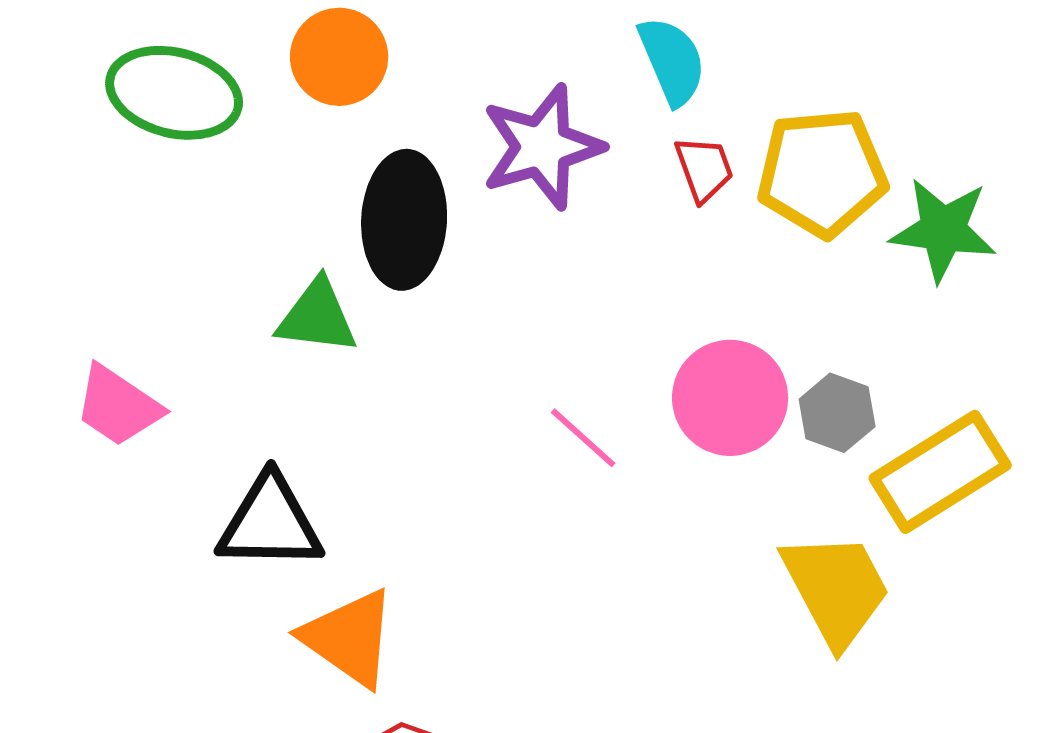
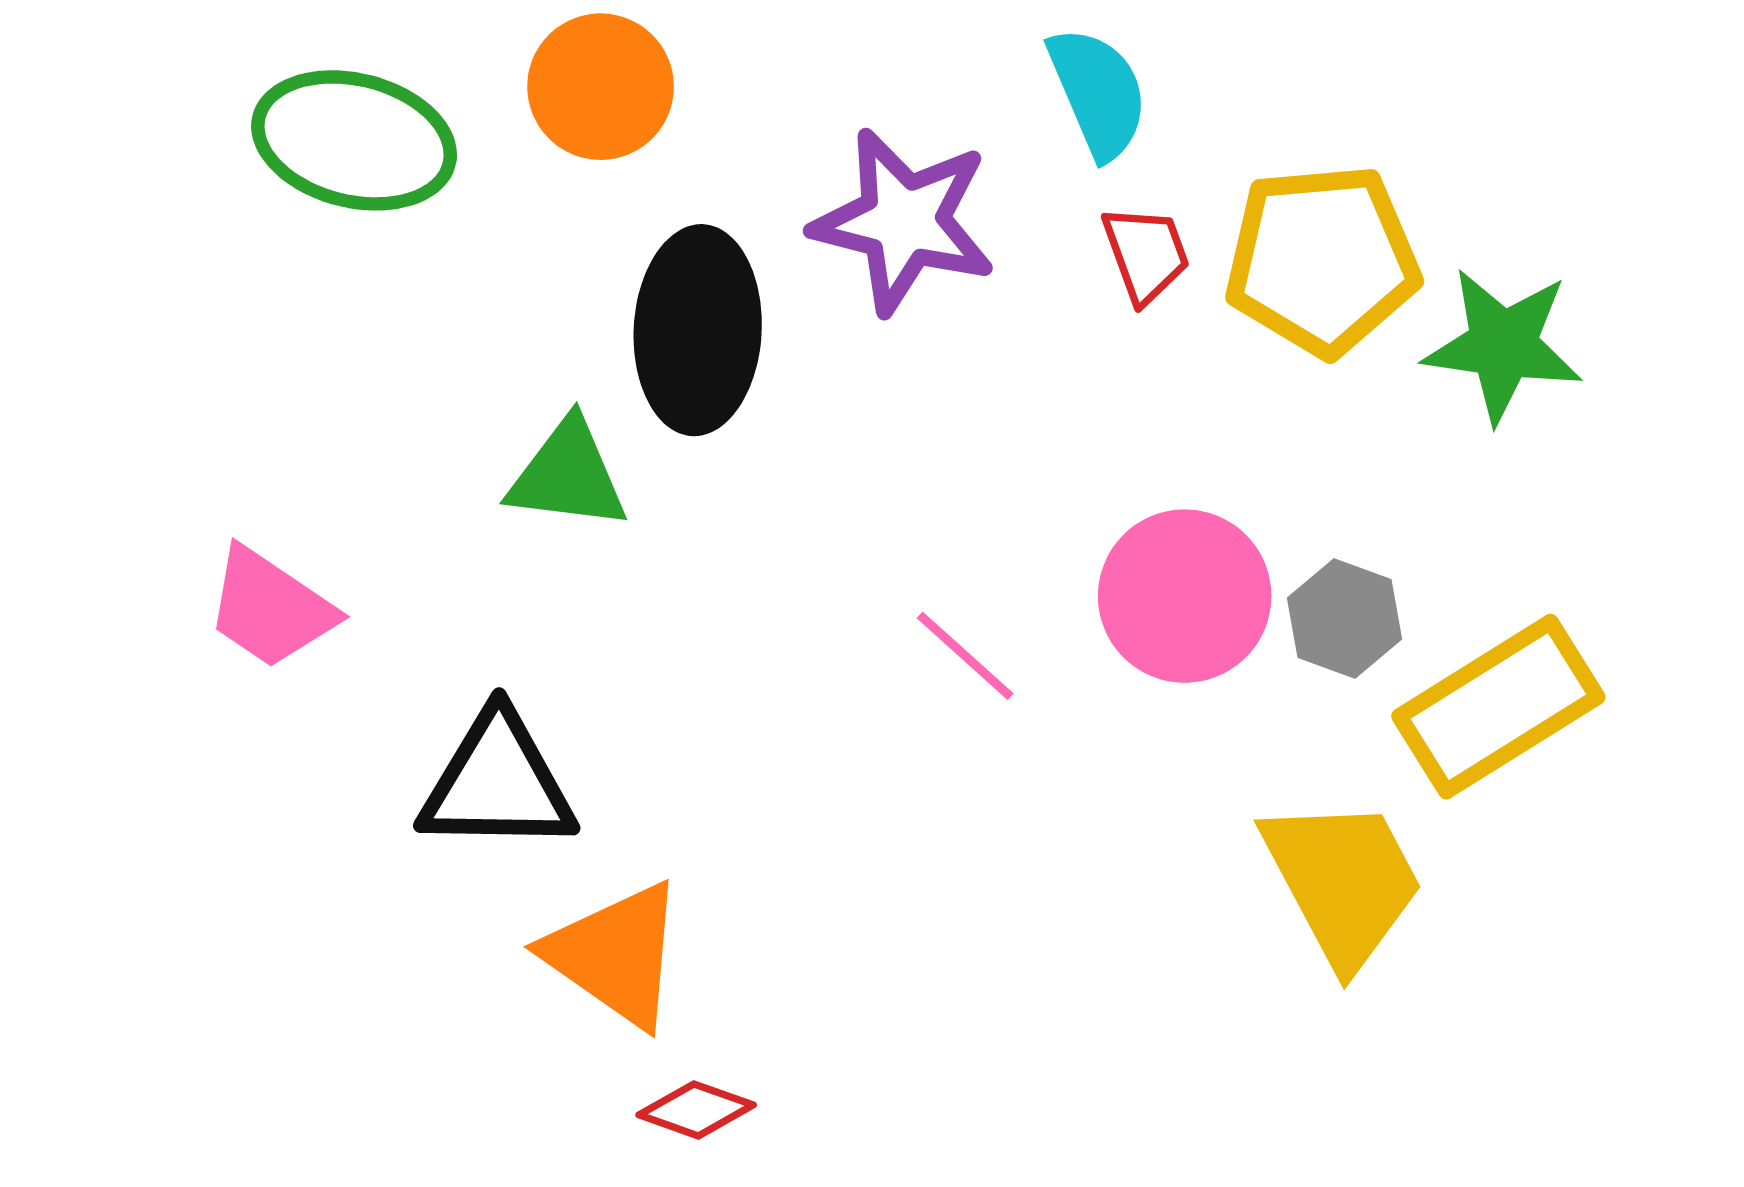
purple star: (542, 147) -> (904, 221), turned 30

